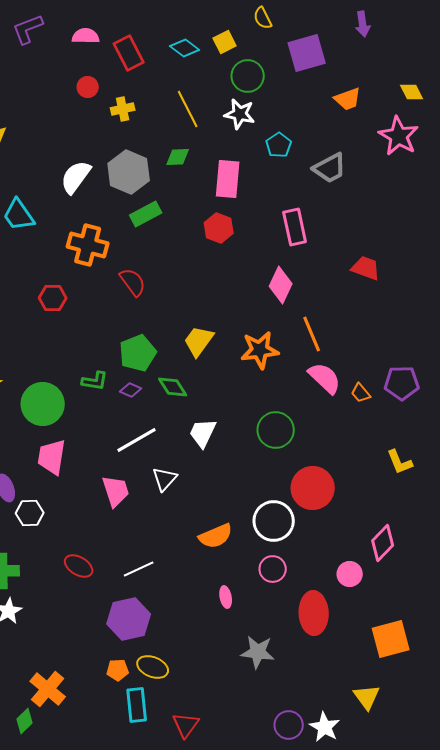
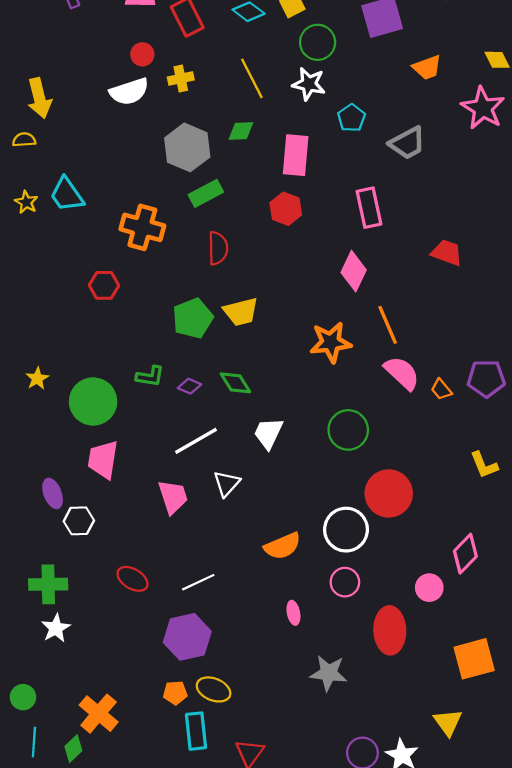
white semicircle: (76, 177) -> (129, 92), moved, turned -144
red semicircle: (133, 282) -> (218, 248), moved, turned 36
yellow trapezoid: (199, 341) -> (241, 312), moved, turned -140
green pentagon: (138, 353) -> (193, 318), moved

